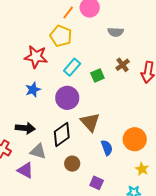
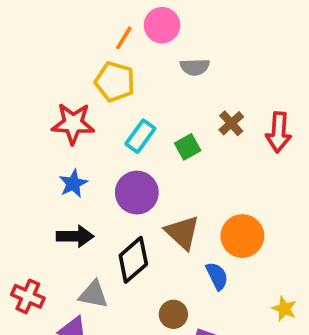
gray semicircle: (116, 32) -> (195, 67), moved
black arrow: (25, 128) -> (75, 236), moved
orange circle: (135, 139) -> (242, 236), moved
brown circle: (72, 164) -> (173, 314), moved

